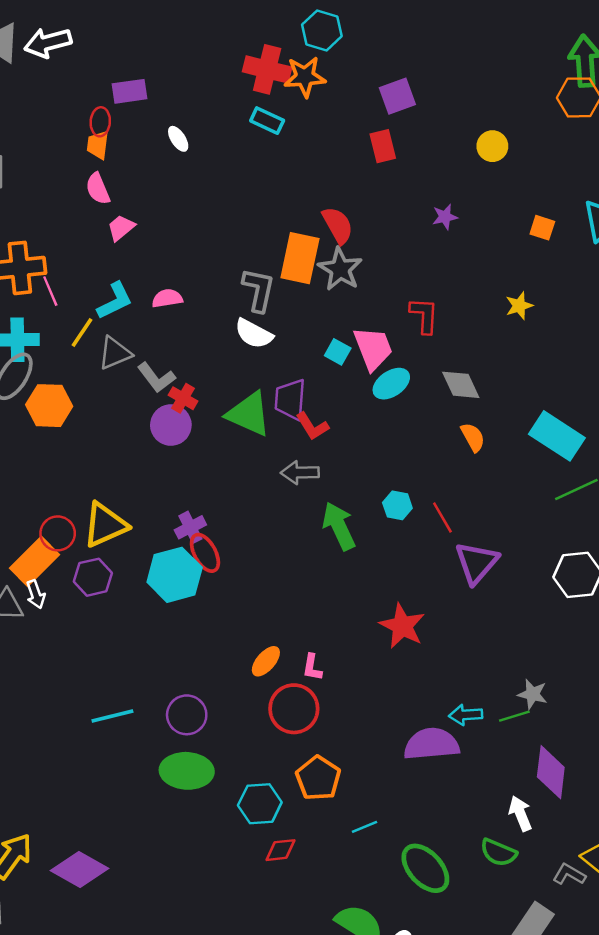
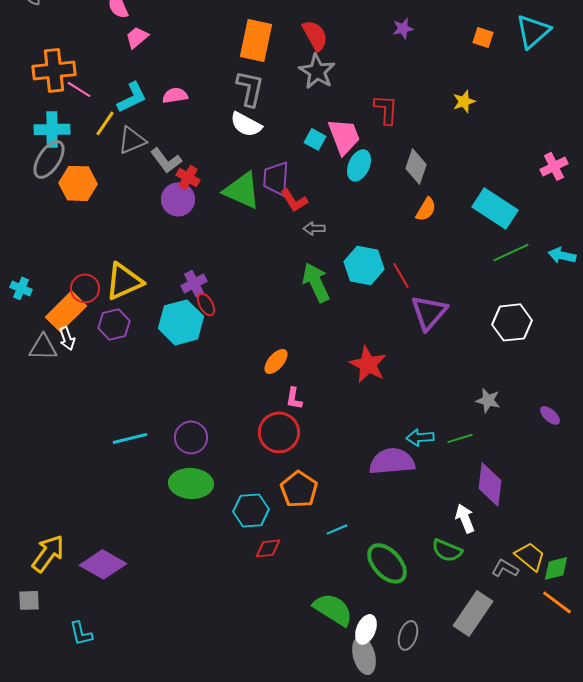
orange rectangle: (300, 258) -> (256, 40), moved
pink line: (50, 291) -> (79, 89), turned -35
cyan ellipse: (391, 384) -> (359, 165), turned -32
gray diamond: (461, 385) -> (416, 166), turned 44
orange semicircle: (473, 437) -> (426, 209), turned 60
gray arrow: (300, 473) -> (314, 228), moved, size x0.7
cyan hexagon: (397, 505) -> (364, 265), size x1.6
red ellipse: (205, 553) -> (206, 304), size x0.7
orange ellipse: (266, 661) -> (276, 361), moved
gray star: (533, 694) -> (488, 400), moved

